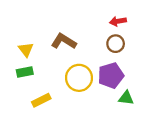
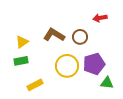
brown circle: (116, 44) -> (80, 37), moved
yellow triangle: (26, 50) -> (22, 42), turned 32

